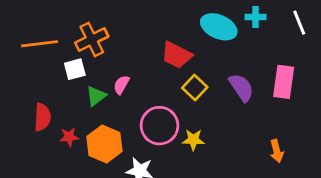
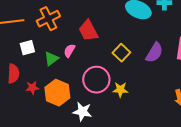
red trapezoid: (176, 55) -> (88, 31), moved, turned 35
white square: (75, 69) -> (27, 48), moved
purple semicircle: (241, 88) -> (154, 53), turned 65

